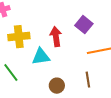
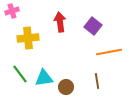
red arrow: (56, 37) -> (60, 22), moved
cyan triangle: (41, 57) -> (44, 78), moved

